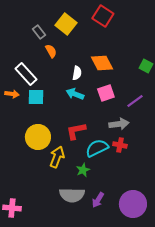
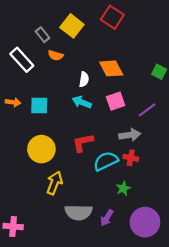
orange semicircle: (51, 51) -> (56, 55), turned 136
white rectangle: (26, 74) -> (22, 60), moved
yellow arrow: (57, 157) -> (54, 183), moved
green star: (83, 170) -> (123, 188), moved

